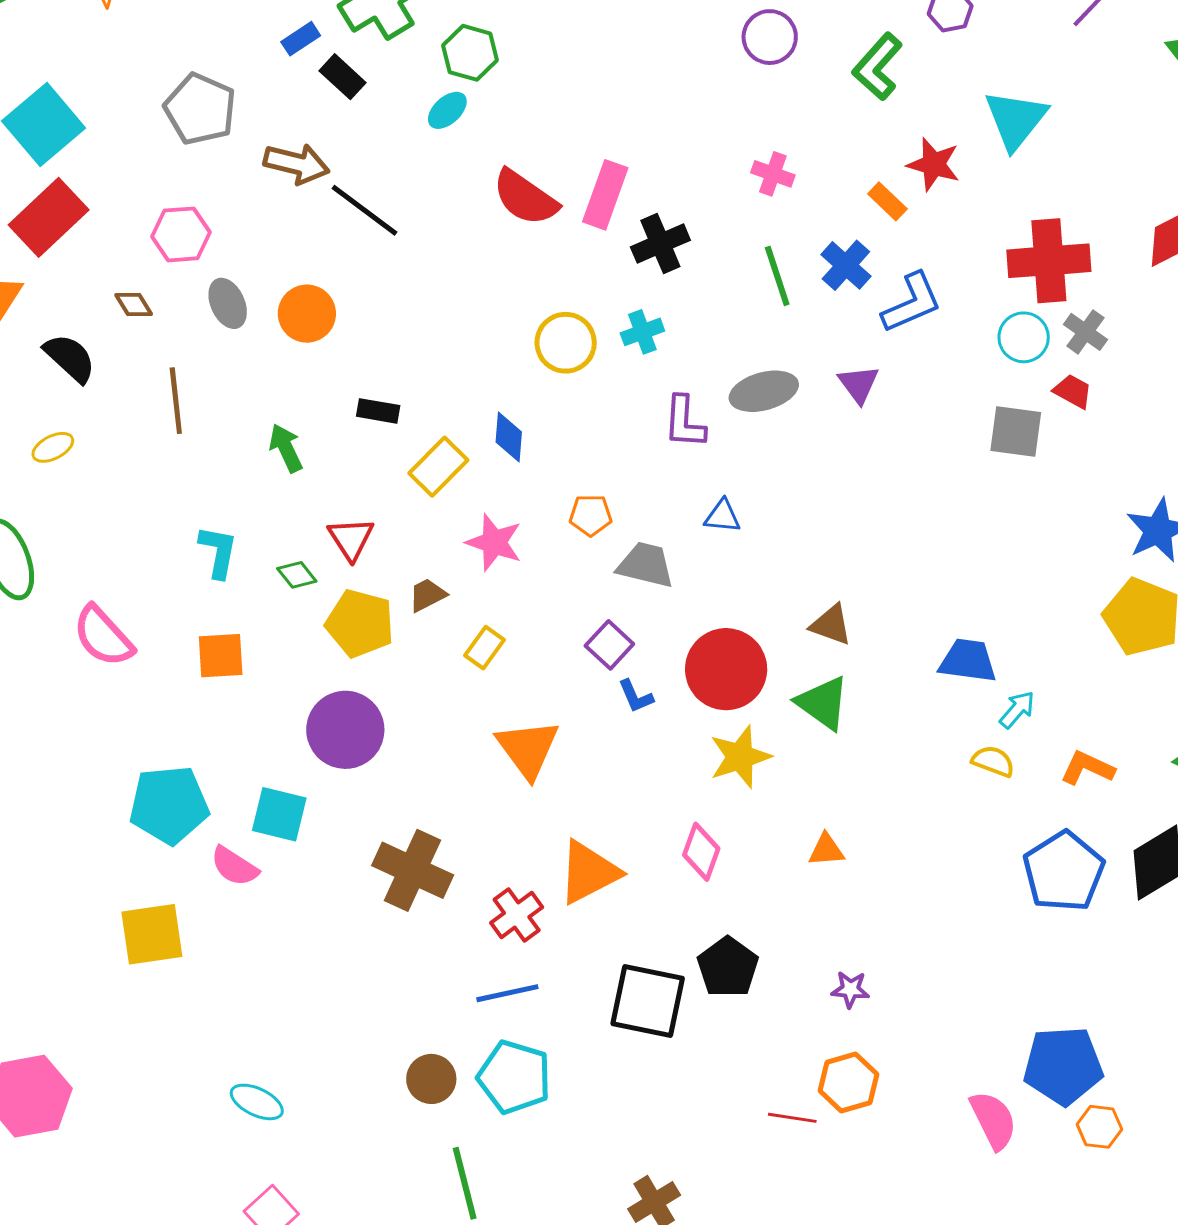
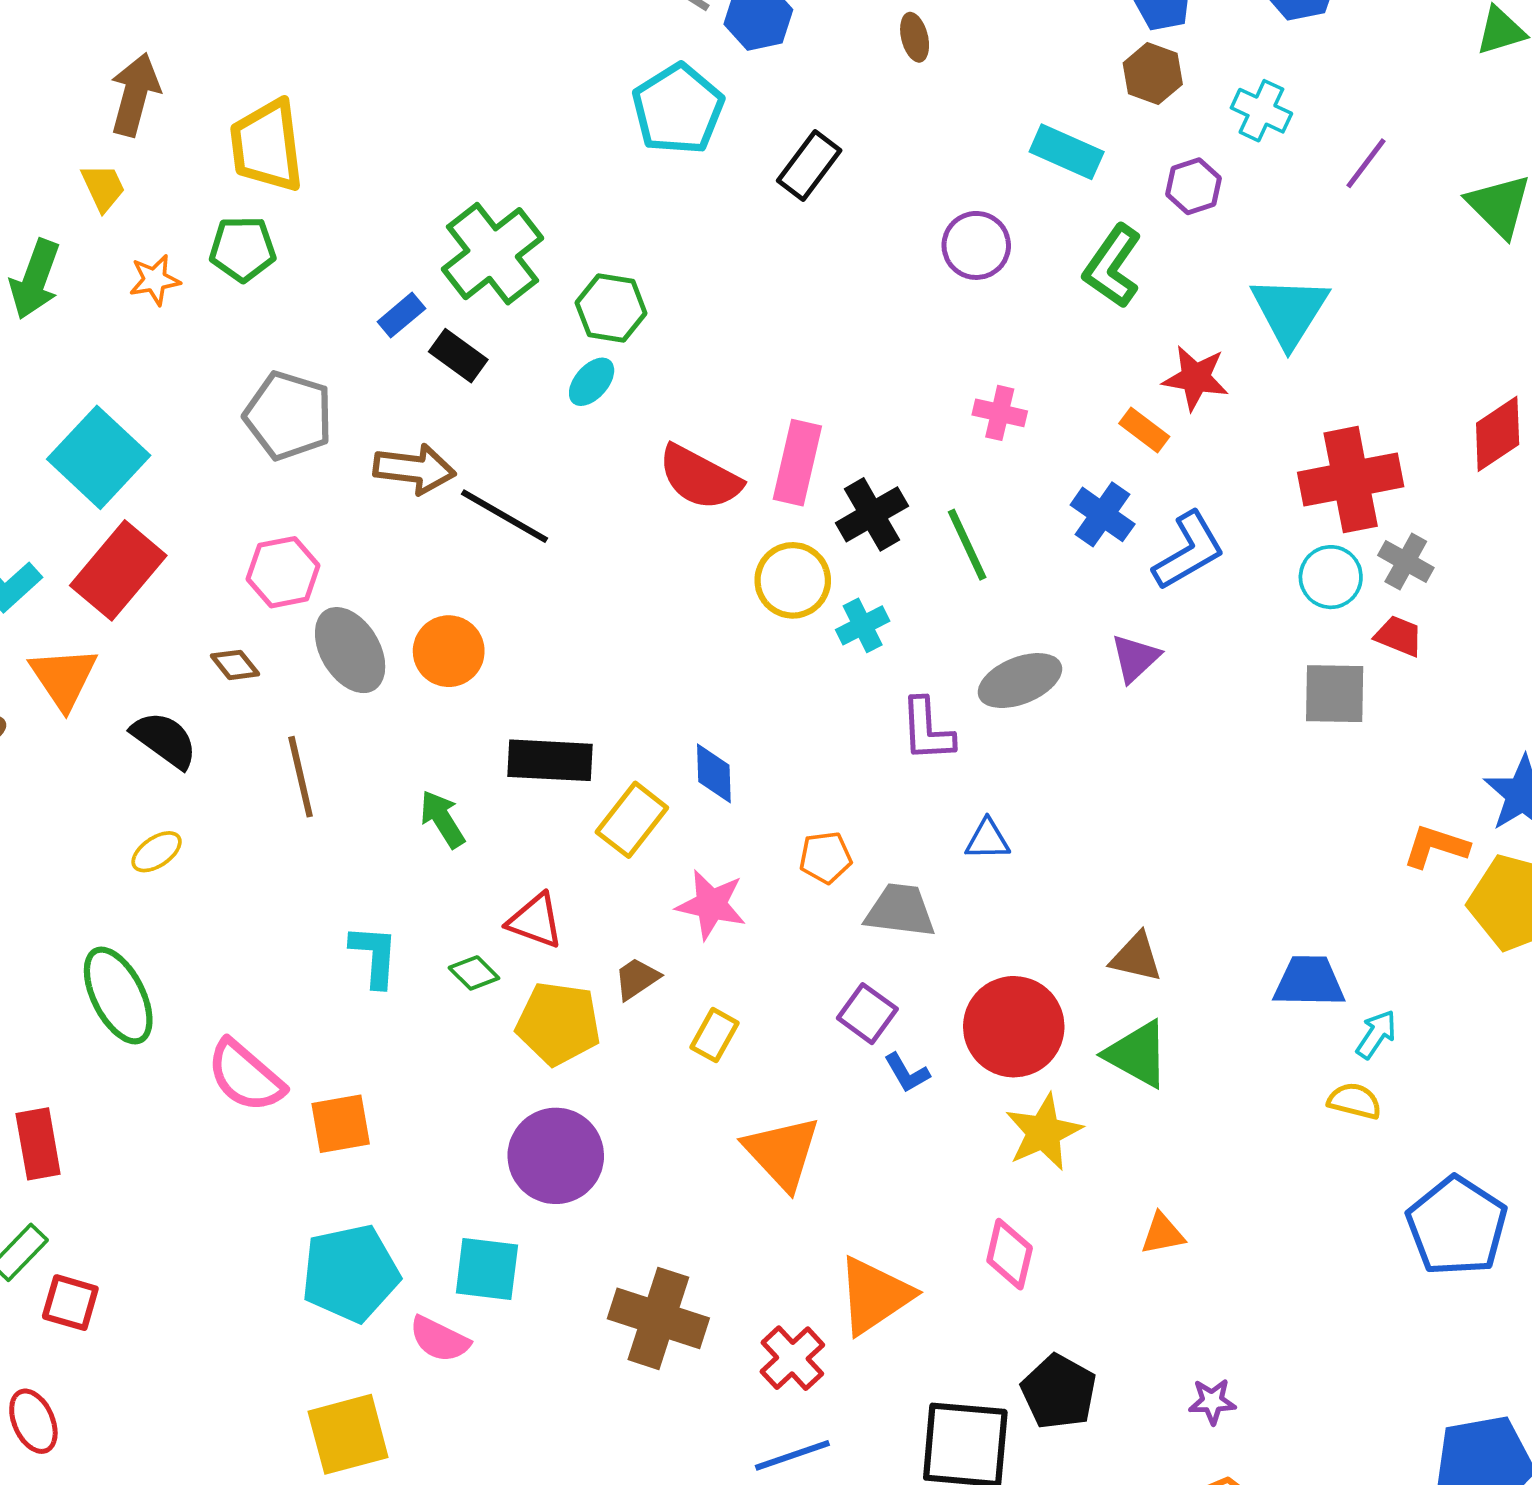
green line: (777, 276) -> (967, 545), moved
gray ellipse: (228, 303) -> (350, 650), size x1.4
yellow circle: (566, 343) -> (793, 580), moved
purple triangle: (859, 384) -> (1135, 658), turned 30
black rectangle: (378, 411) -> (550, 760), size x1.6
red triangle: (351, 539) -> (535, 921), turned -30
orange square: (221, 656) -> (341, 1124), moved
orange L-shape: (1087, 768) -> (1436, 846), moved

